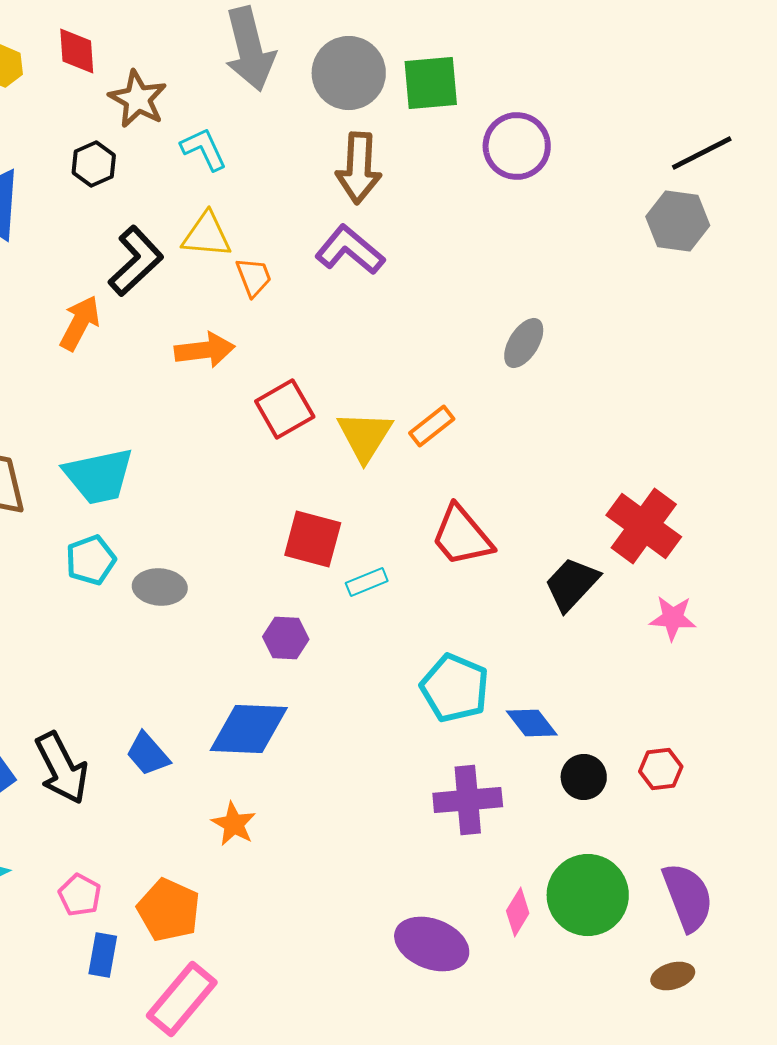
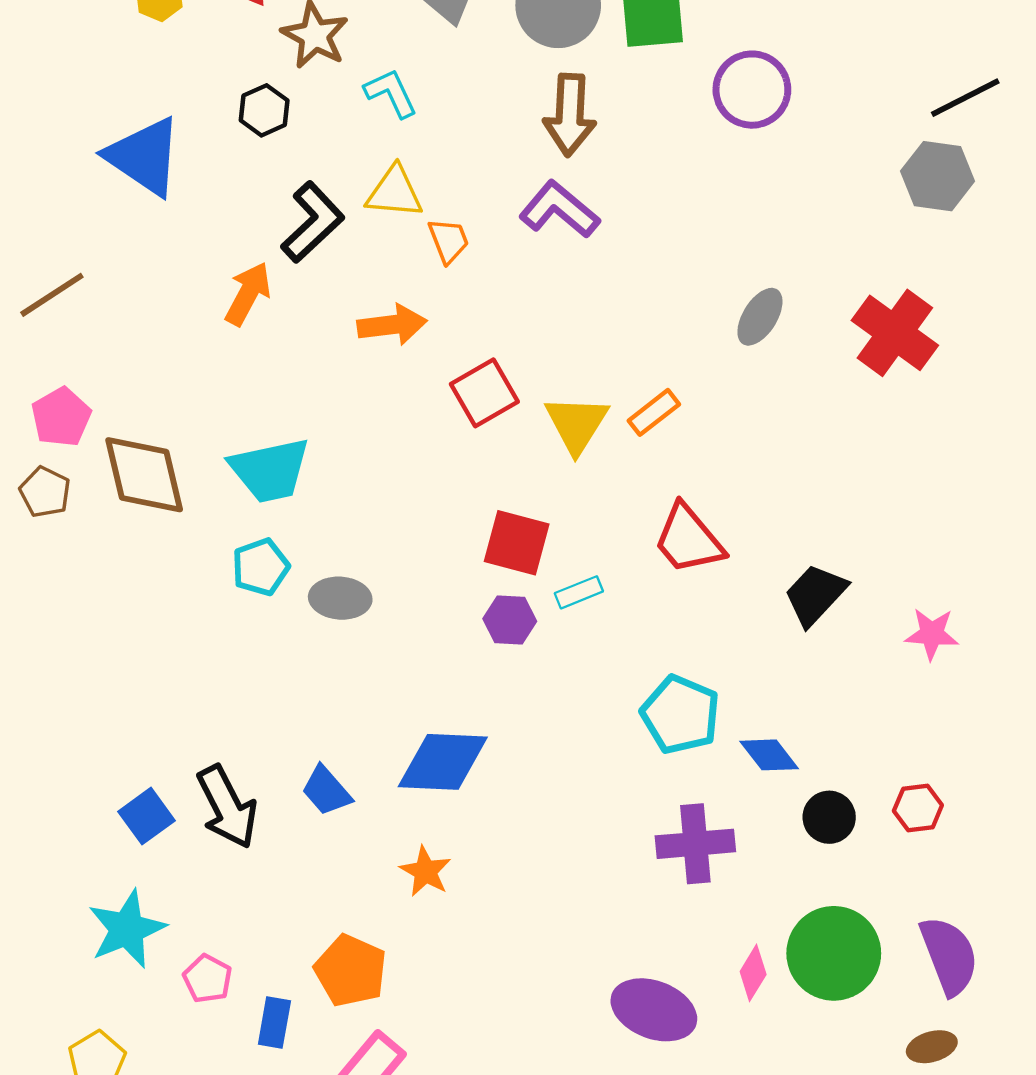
red cross: (644, 526) -> (895, 333), moved
purple hexagon: (286, 638) -> (510, 620), moved
pink pentagon: (80, 895) -> (208, 979), moved

